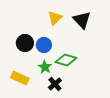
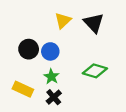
green diamond: (66, 60) -> (95, 71), moved
black cross: (55, 84) -> (54, 97), moved

